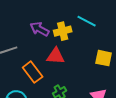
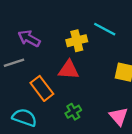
purple arrow: (40, 29) -> (29, 38), moved

